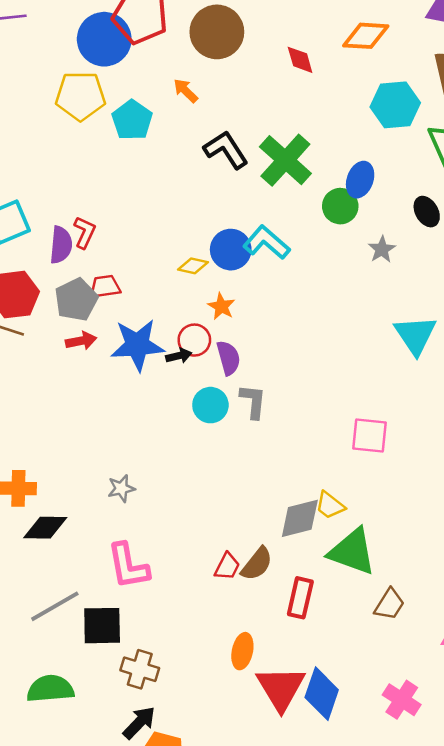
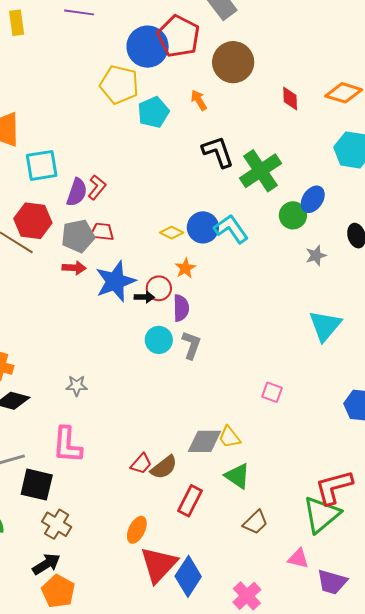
blue star: (137, 345) -> (115, 281), turned -30
pink square: (369, 435) -> (272, 392), size x0.7
green triangle: (352, 552) -> (237, 476), size x0.7

